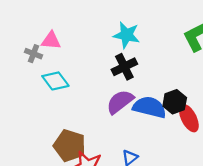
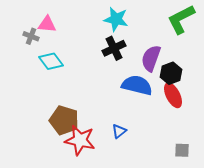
purple semicircle: (120, 102) -> (151, 58), moved, turned -32
black hexagon: (175, 102) -> (171, 73), moved

